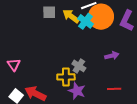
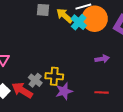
gray cross: (79, 66) -> (35, 80), moved
purple star: (77, 91) -> (64, 91), turned 30

